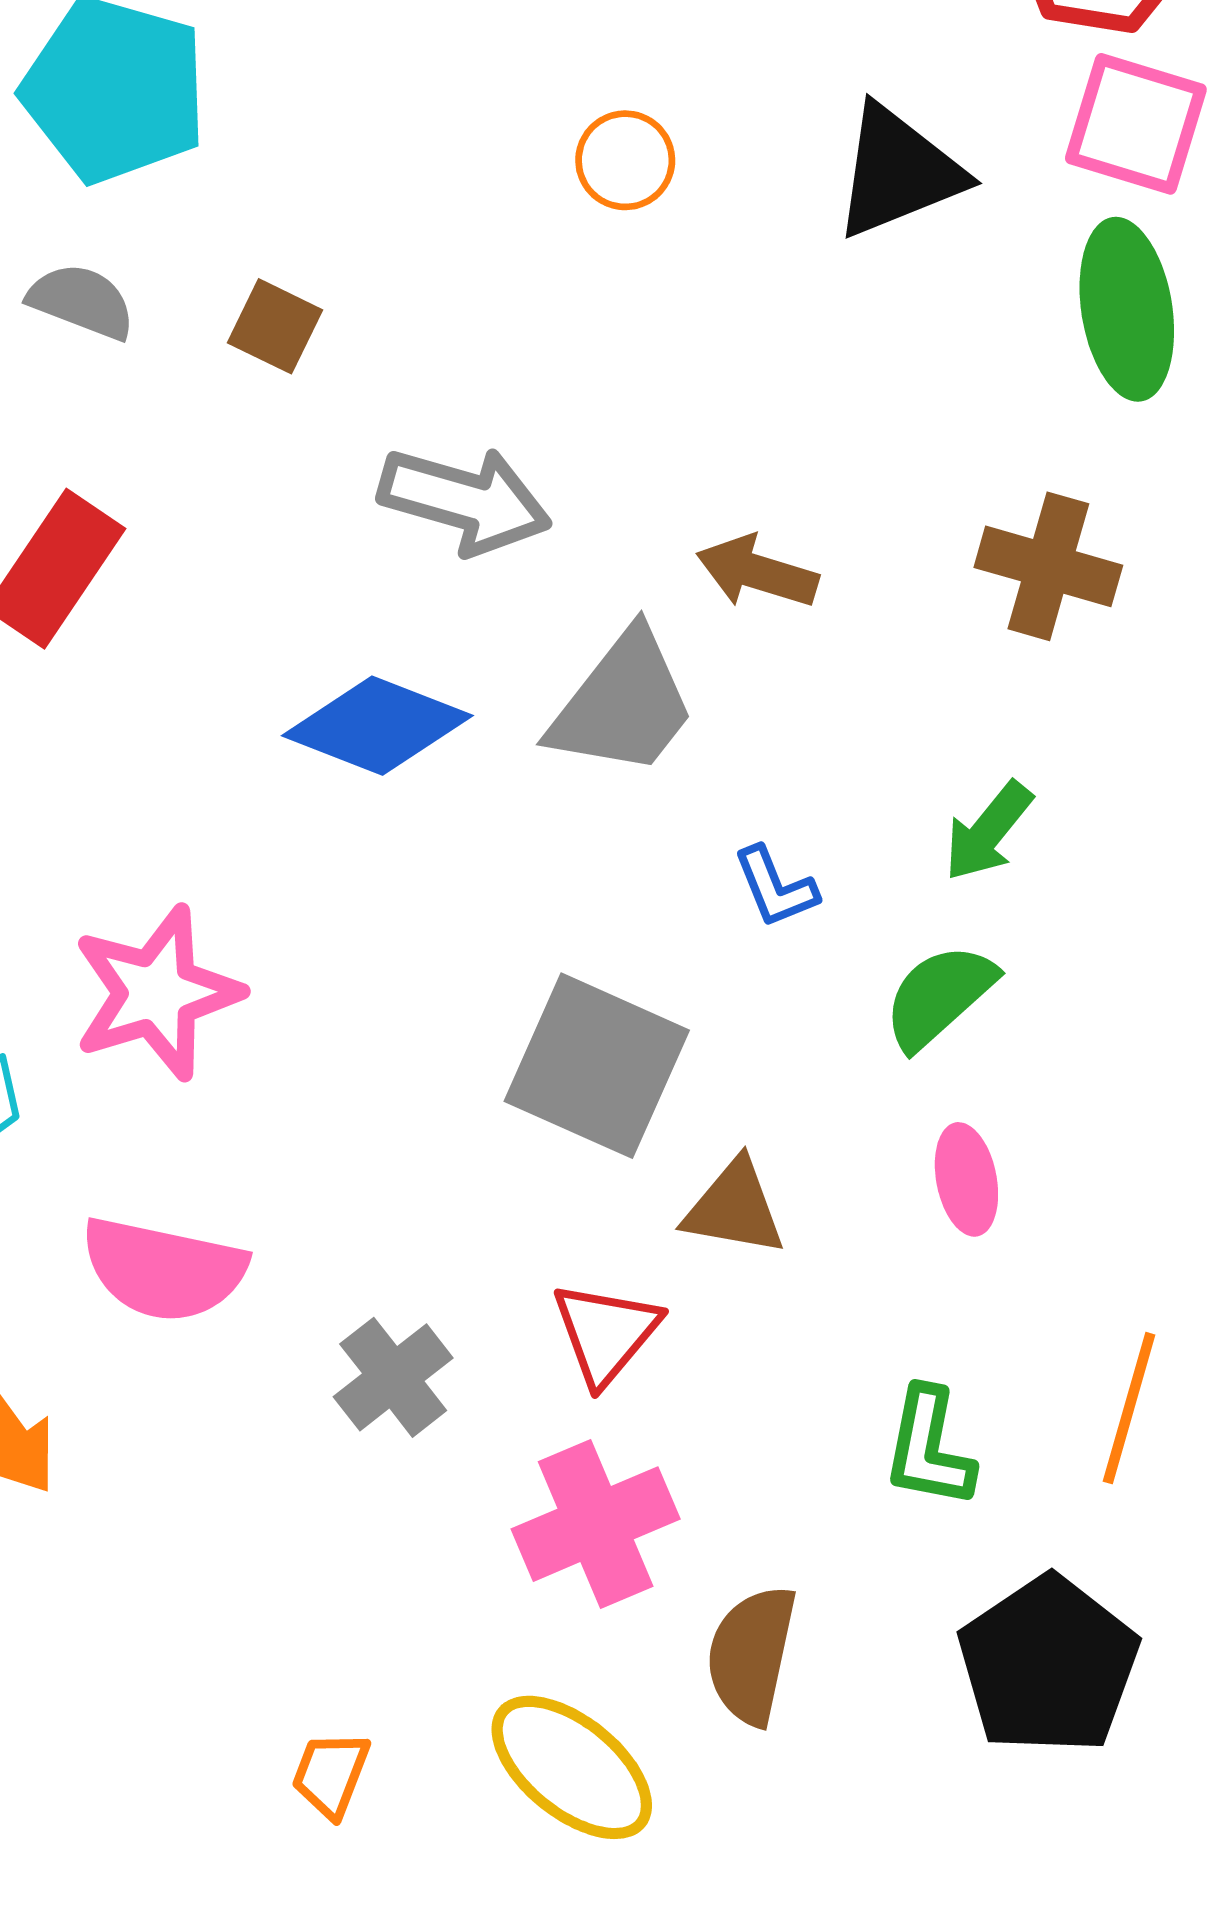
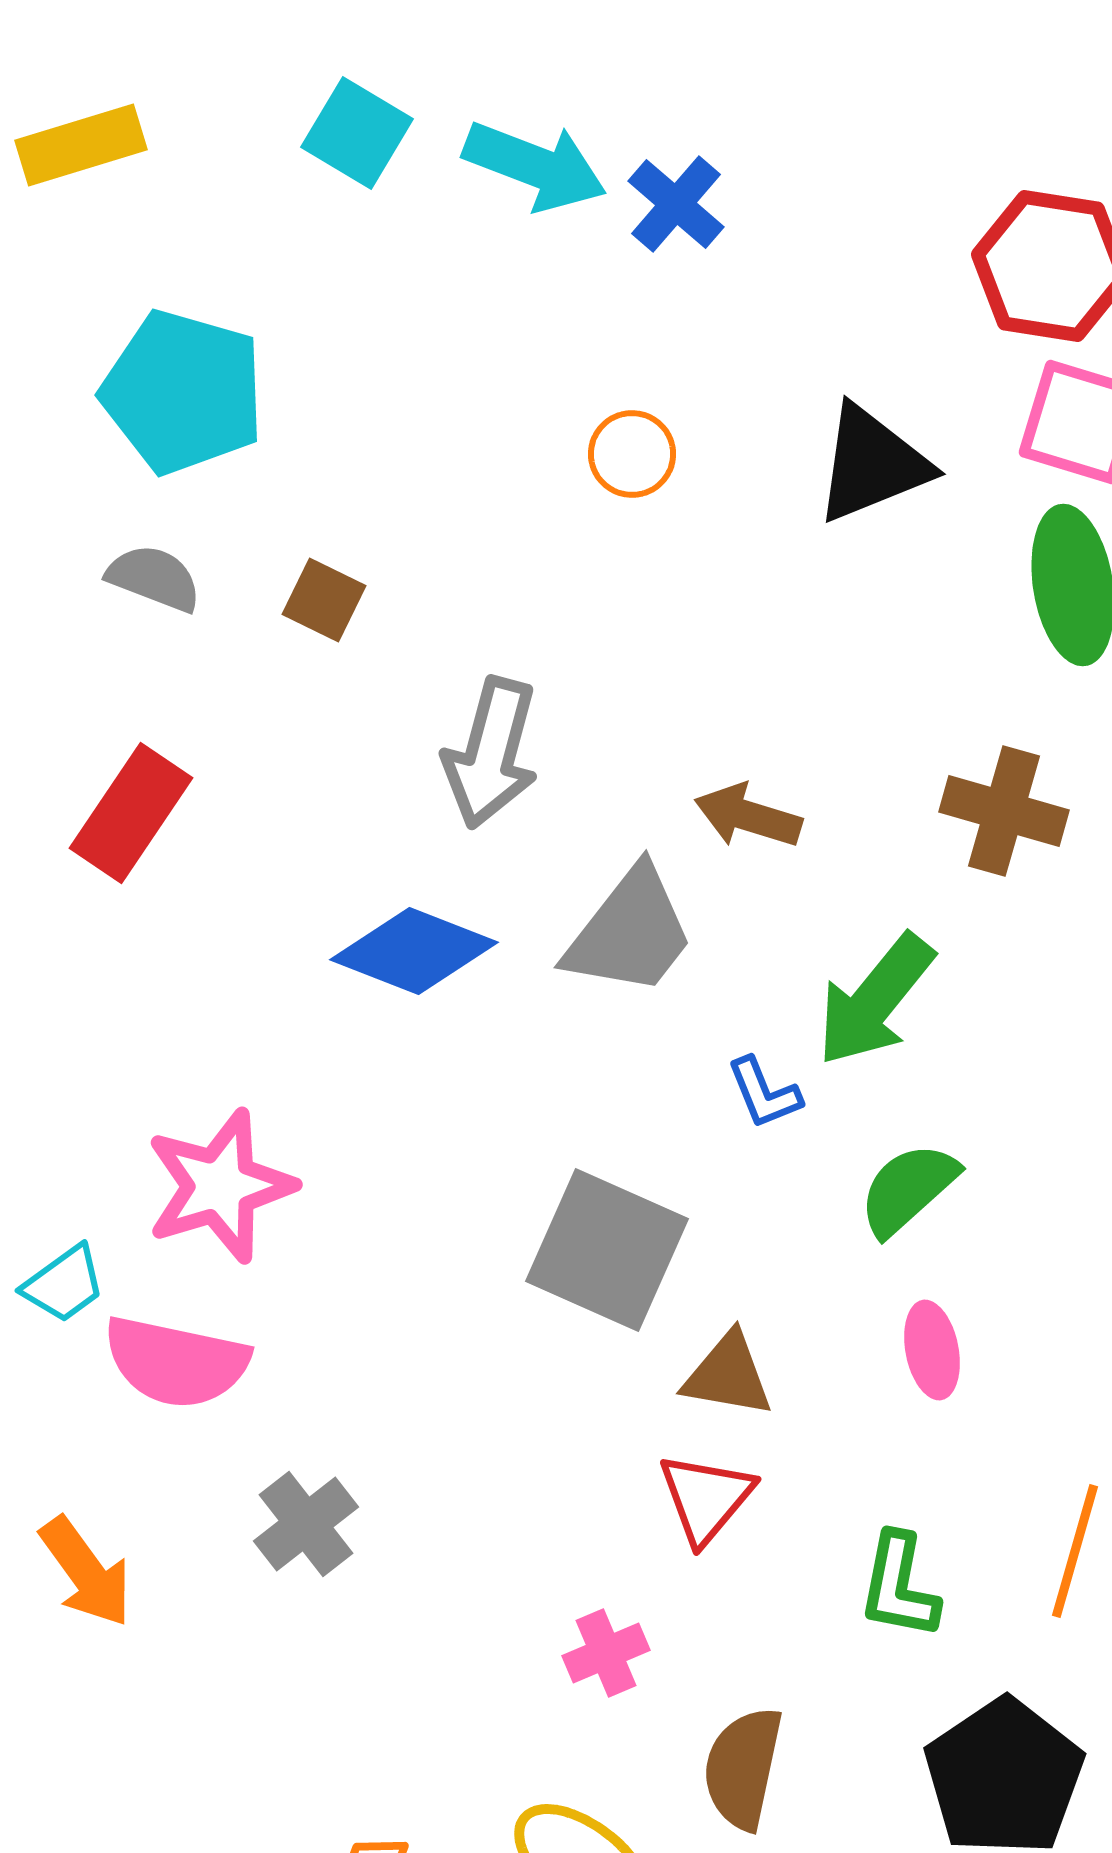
gray arrow: (465, 500) -> (491, 753), turned 89
green arrow: (988, 831) -> (875, 1000), moved, size x1.5
pink semicircle: (163, 1269) -> (176, 1362), moved
red triangle: (606, 1333) -> (706, 1498), moved
gray cross: (393, 1377) -> (306, 1524), moved
pink cross: (596, 1524) -> (606, 1653), size x0.6

